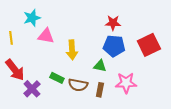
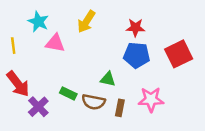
cyan star: (32, 18) -> (38, 22), turned -30
yellow arrow: (72, 50) -> (86, 22), moved, turned 36
green triangle: (100, 66) -> (108, 79), moved

